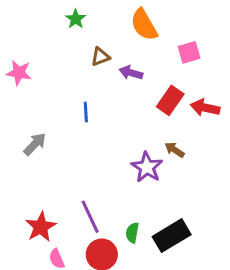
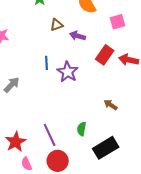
brown arrow: (175, 150) -> (111, 105), moved
purple star: (147, 167) -> (68, 72), moved
green semicircle: (132, 233) -> (82, 129), moved

